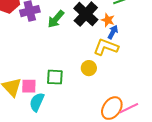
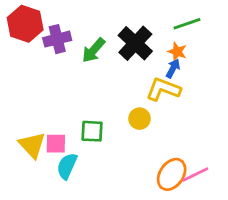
orange star: (108, 20) -> (177, 52), moved

